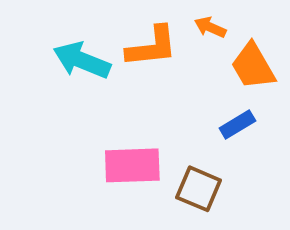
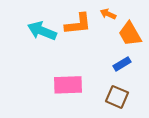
brown square: (199, 189) -> (117, 97), moved

